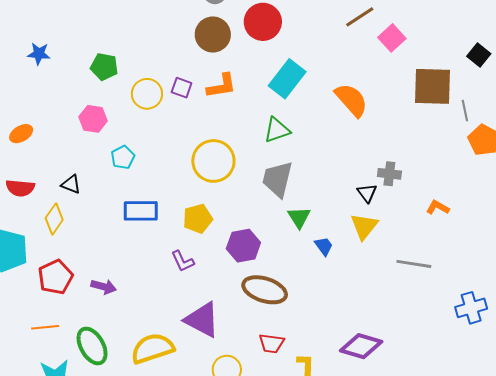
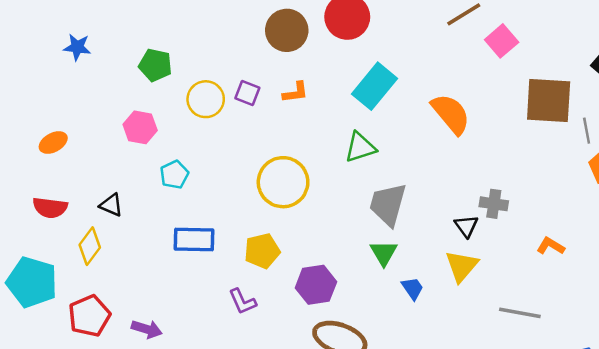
orange L-shape: (222, 86) -> (295, 92), size x0.7
gray trapezoid: (277, 179) -> (388, 204), moved

